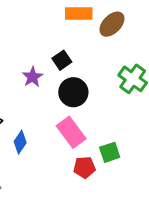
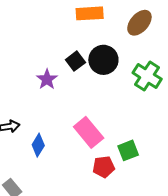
brown ellipse: (112, 24) -> (139, 23), moved
black circle: (73, 92) -> (103, 60), moved

